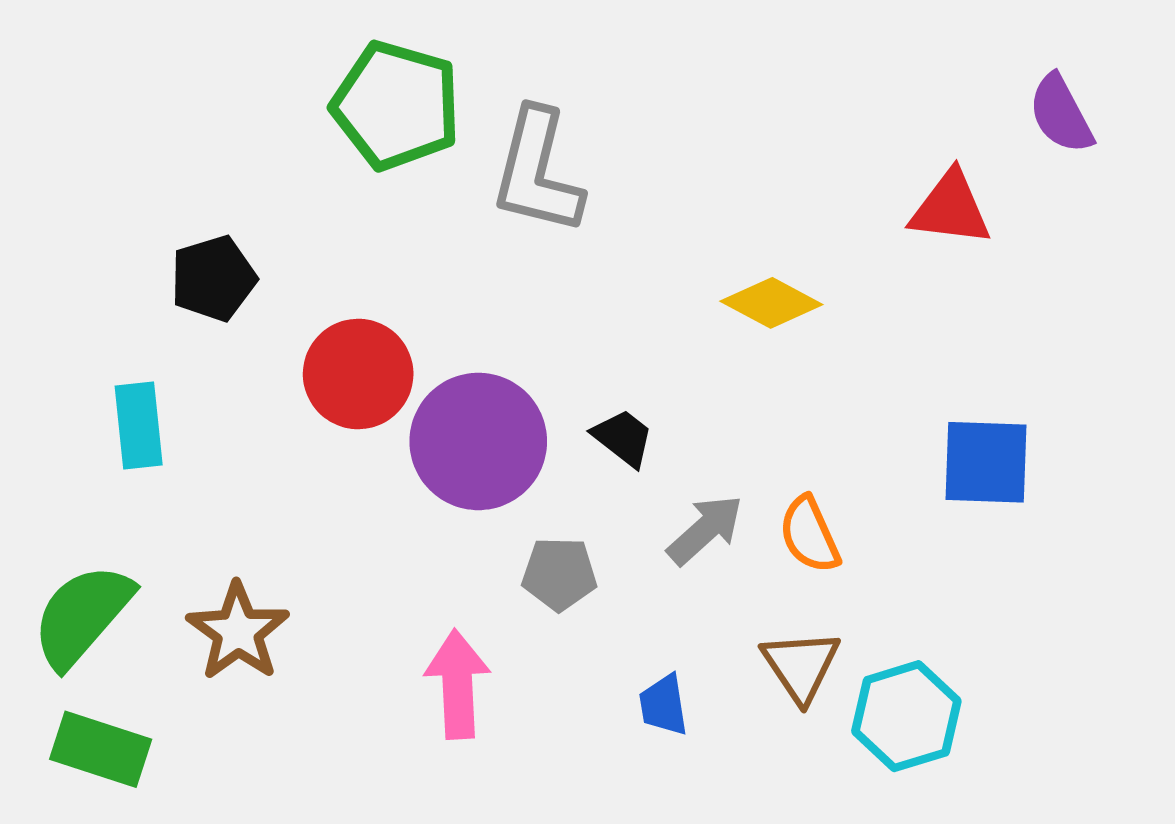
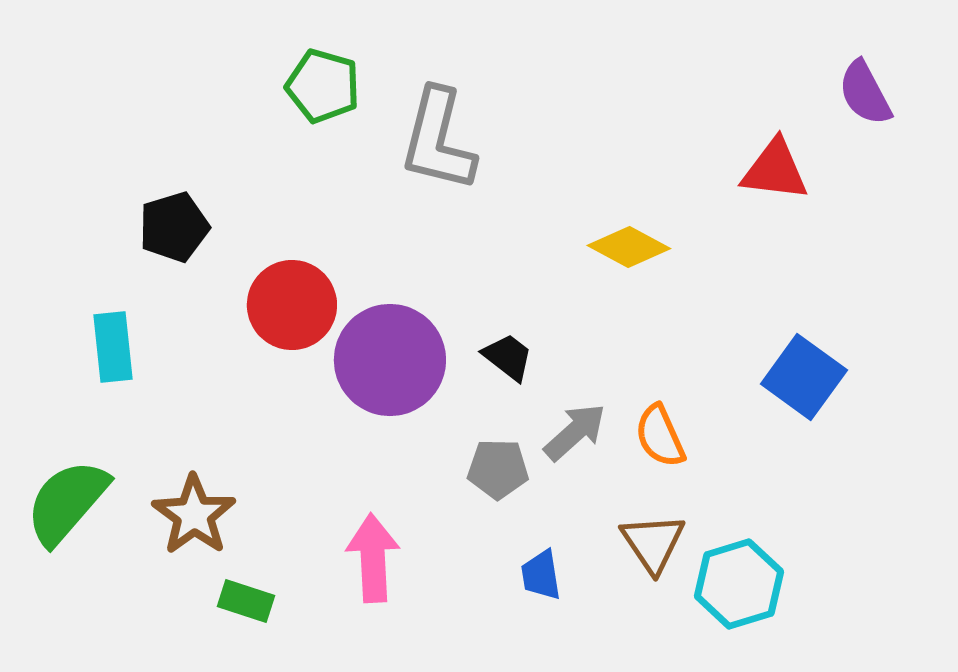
green pentagon: (396, 105) -> (323, 86), size x0.7
blue square: (986, 462) -> (804, 377), turned 34
gray pentagon: (559, 574) -> (498, 469), moved
green rectangle: (101, 749) -> (246, 601), moved, size x0.7

